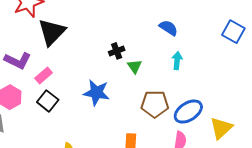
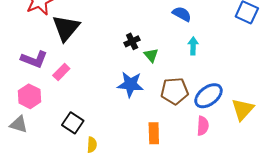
blue star: (96, 93) -> (130, 84), moved
black square: (48, 101) -> (73, 123), moved

